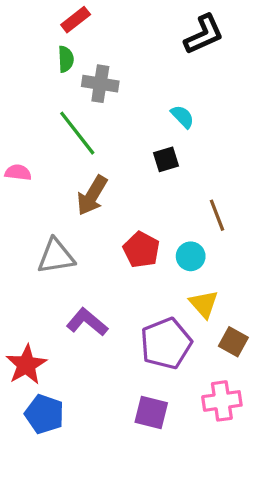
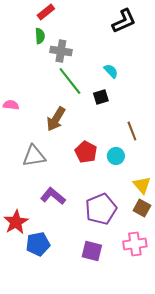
green line: (77, 133) -> (70, 81), moved
yellow triangle: (204, 304) -> (142, 185), moved
blue pentagon: (44, 414) -> (38, 244), moved, turned -30

